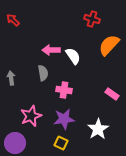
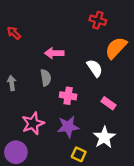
red arrow: (13, 20) -> (14, 33), moved
white semicircle: (73, 56) -> (95, 68), moved
pink rectangle: (112, 94) -> (109, 103), moved
yellow square: (61, 143) -> (79, 154), moved

